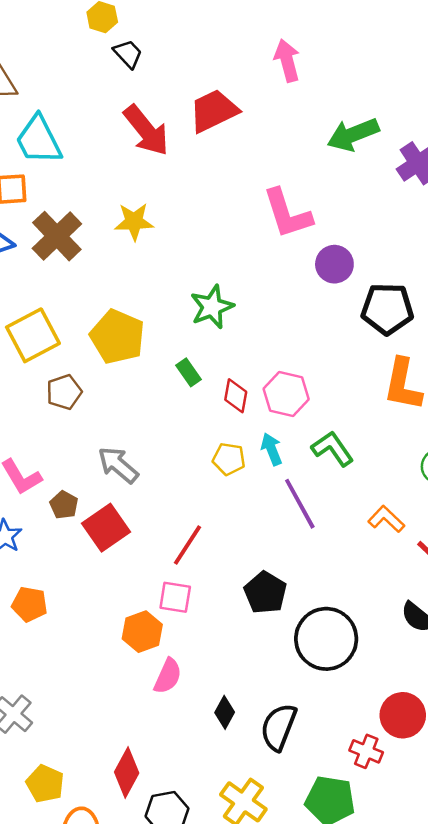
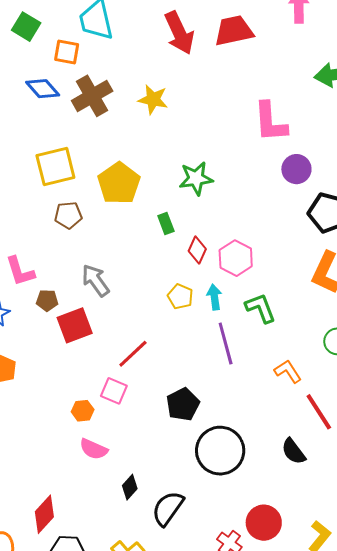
brown pentagon: (64, 505) -> (47, 300), turned 30
orange hexagon: (142, 632) -> (83, 411), size x0.7
pink semicircle: (168, 676) -> (94, 449), turned 76

